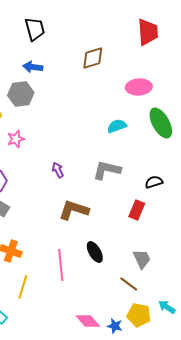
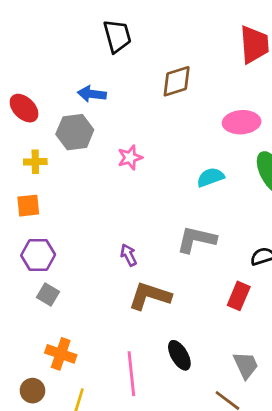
black trapezoid: (35, 29) -> (117, 36), moved
pink star: (16, 139) -> (130, 158), moved
purple arrow: (58, 170) -> (129, 255), moved

